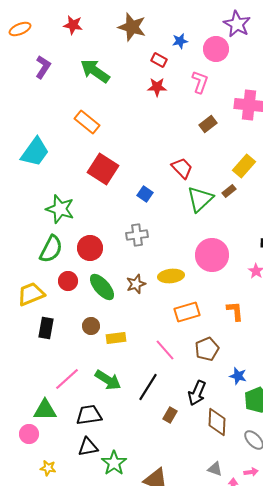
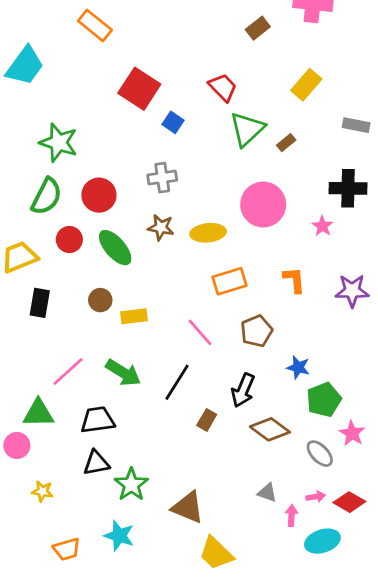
red square: (103, 169) -> (139, 89), moved
brown rectangle: (229, 191) -> (286, 143), moved
brown star: (136, 284) -> (161, 227), moved, turned 30
brown diamond: (217, 422) -> (270, 429), turned -56

